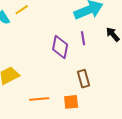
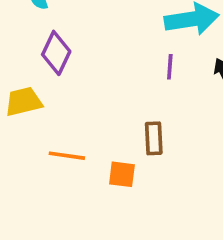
purple diamond: (60, 47) -> (56, 53), moved

